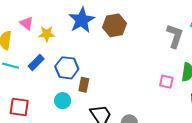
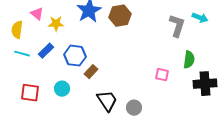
pink square: (166, 82) -> (162, 75), moved
brown rectangle: (84, 85) -> (91, 72), turned 32
cyan circle: (63, 101) -> (62, 89), moved

